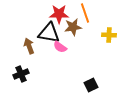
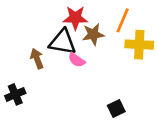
orange line: (85, 13) -> (123, 20), moved, turned 42
yellow cross: (109, 35) -> (139, 45), size x1.5
black cross: (21, 74) -> (15, 94), moved

